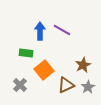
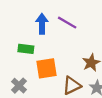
orange square: (44, 70) -> (47, 68), turned 30

